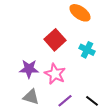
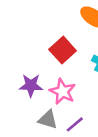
gray triangle: (31, 97) -> (48, 120), moved

